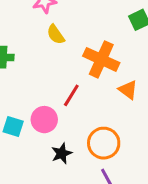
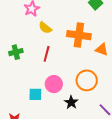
red line: (71, 95) -> (47, 54), moved
orange circle: (104, 143) -> (87, 80), moved

